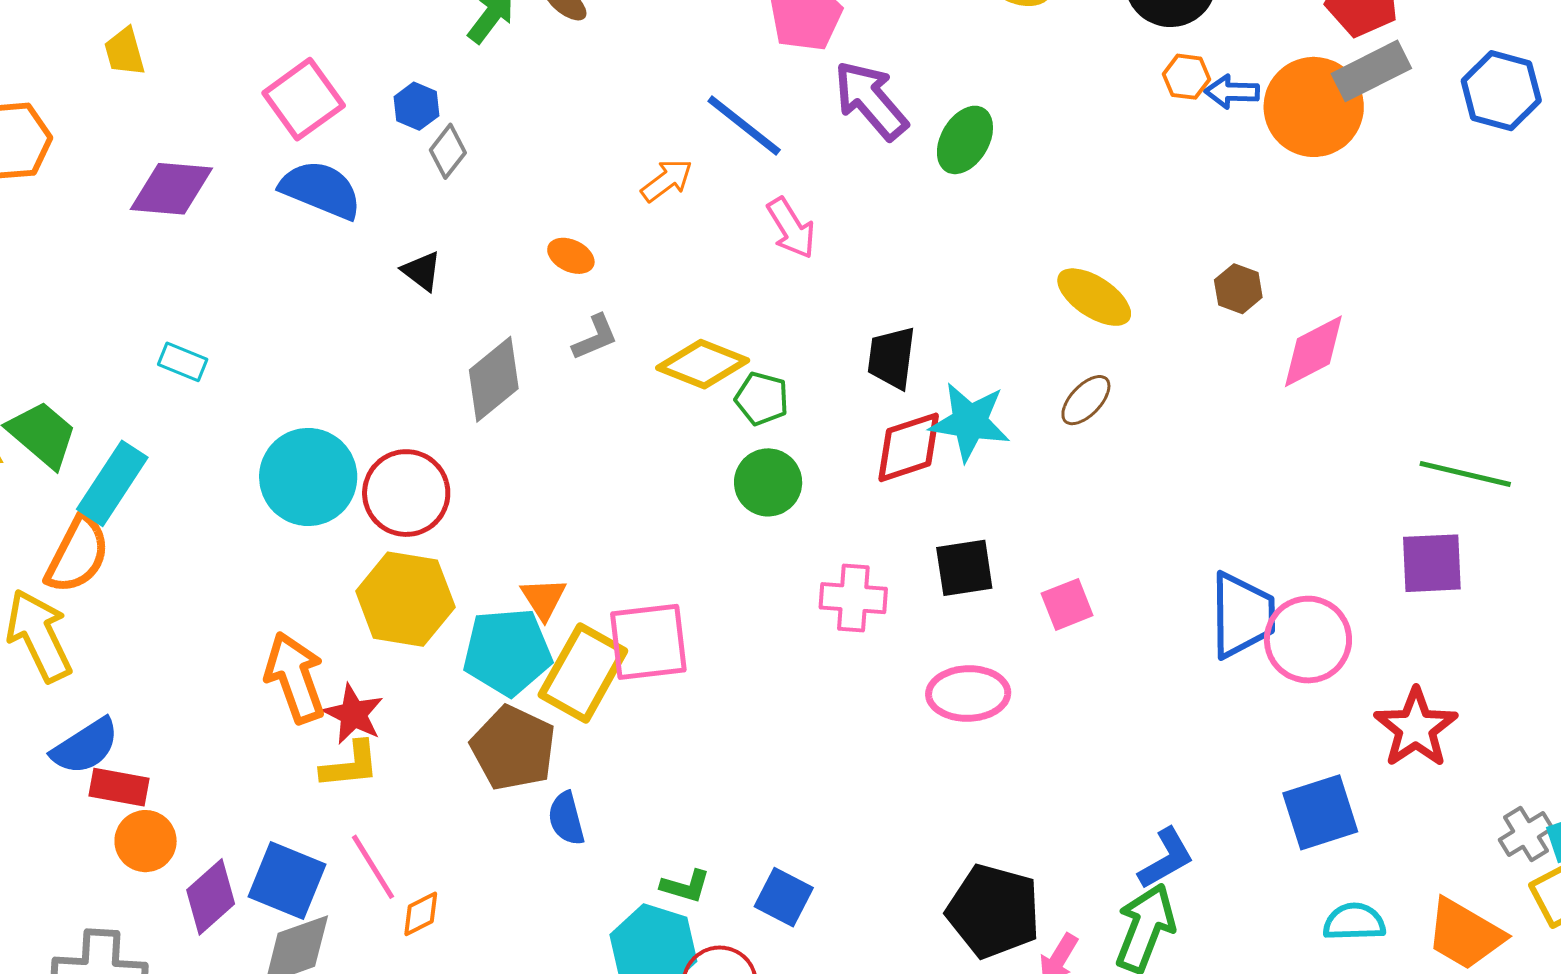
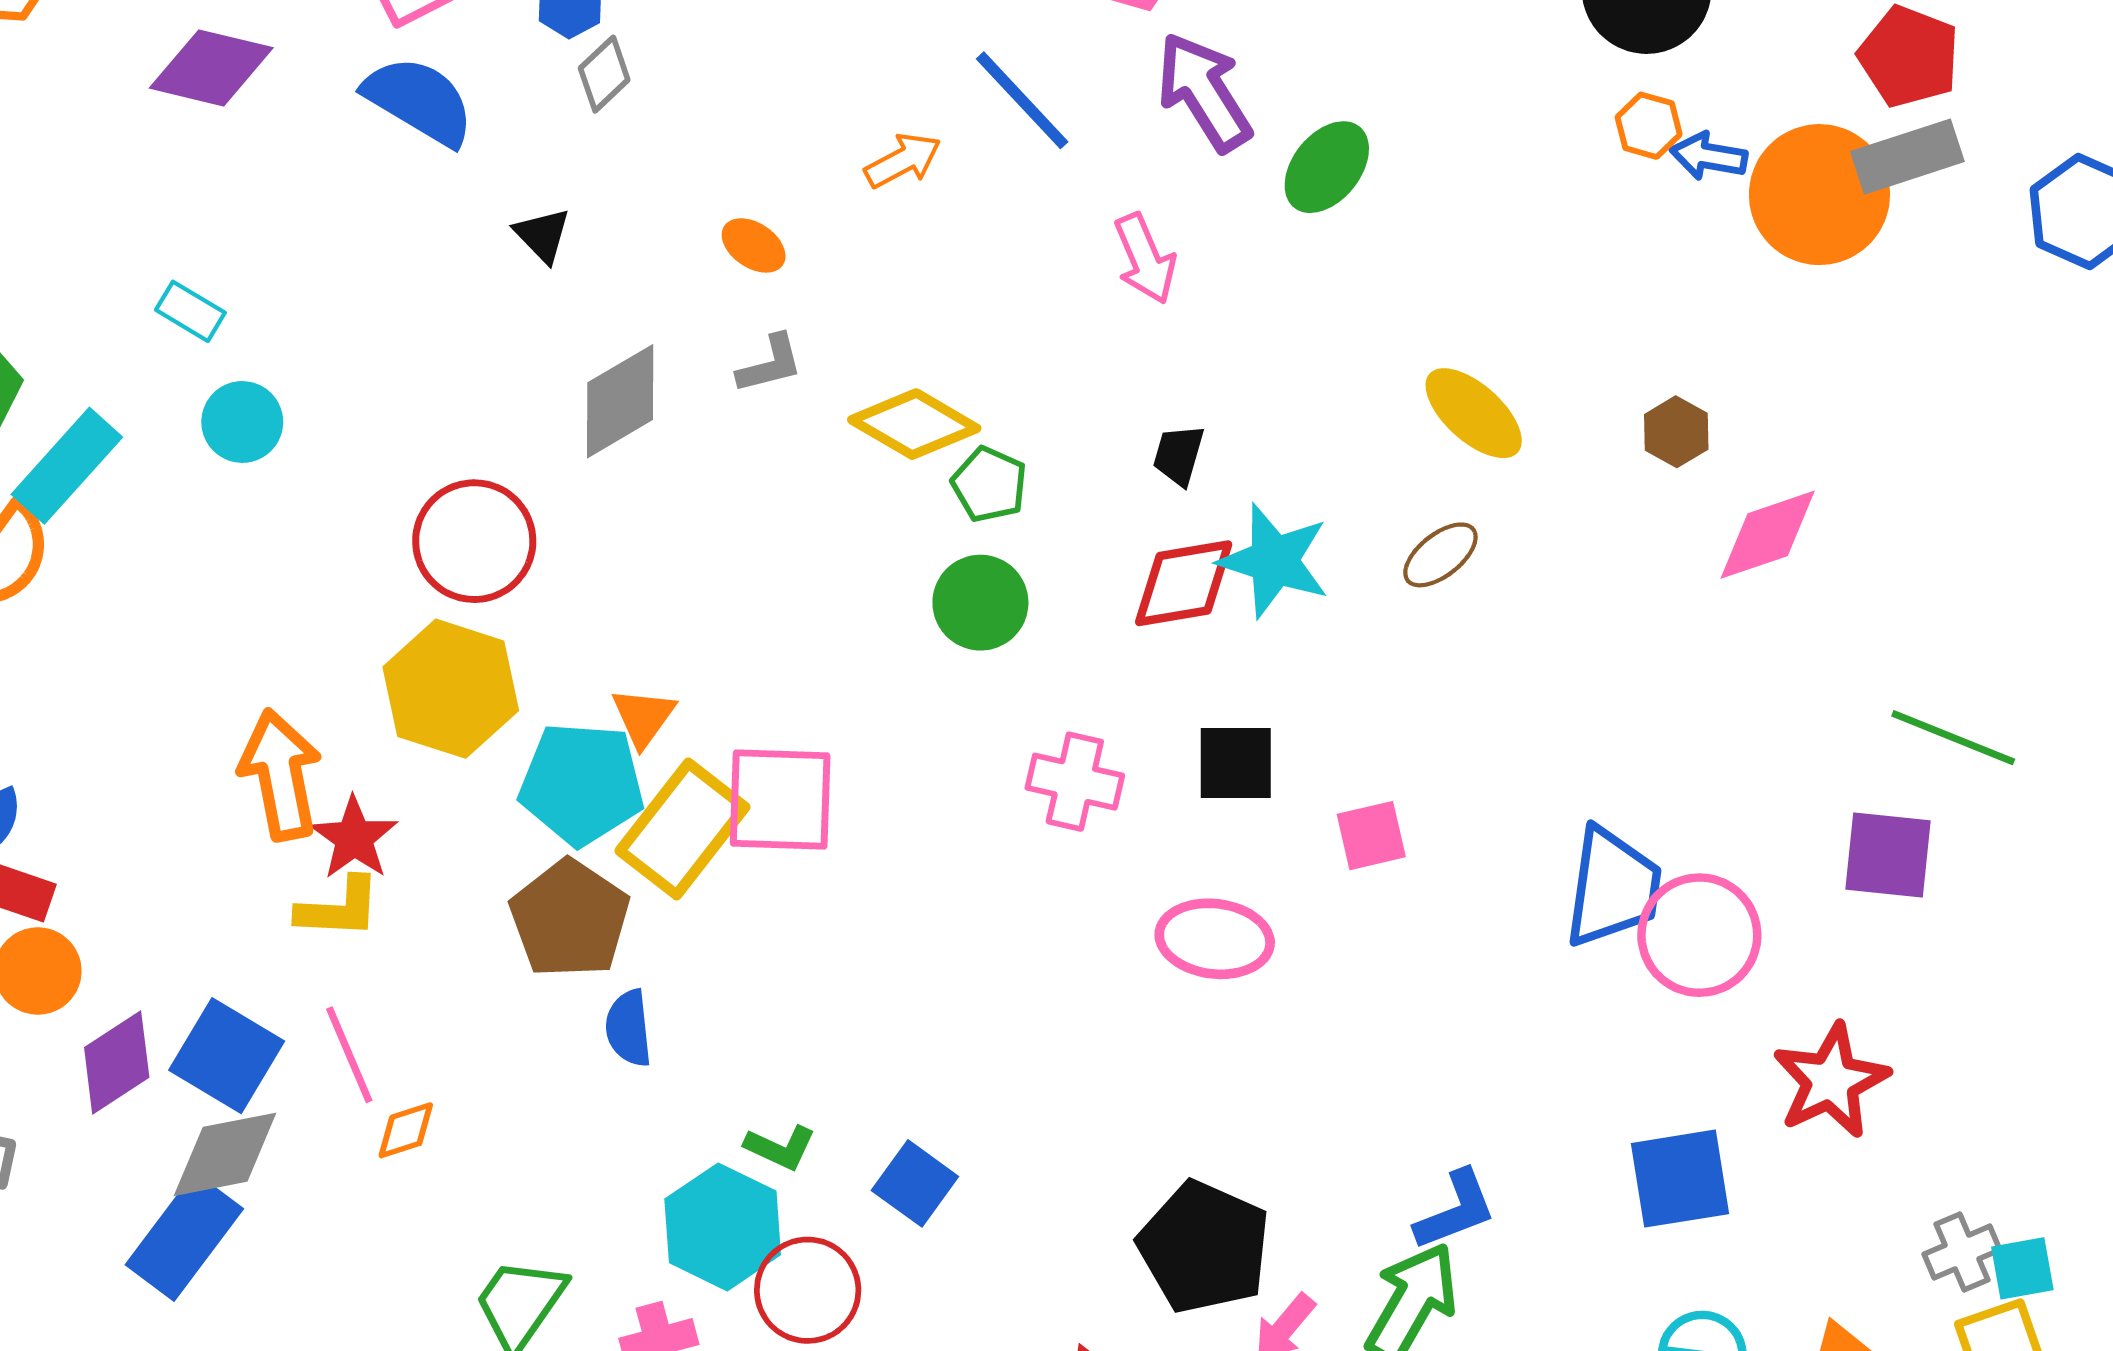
pink arrow: (791, 228) -> (1145, 259), moved
black trapezoid: (891, 358) -> (1179, 455), size x0.7
cyan circle: (308, 477) -> (242, 422), moved, size x0.6

